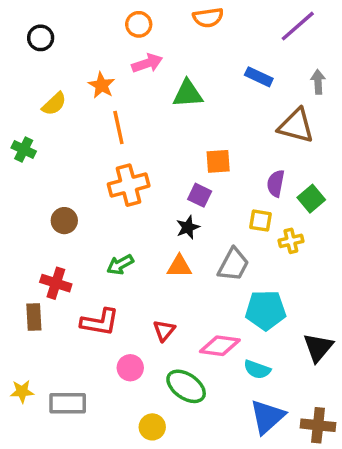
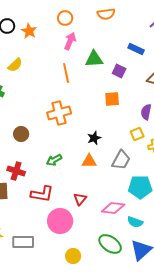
pink arrow: (147, 63) -> (70, 41), turned -48
orange star: (101, 85) -> (29, 31), moved
orange line: (118, 128) -> (66, 73), moved
purple square: (200, 195) -> (119, 71), moved
yellow square: (261, 221) -> (137, 134), turned -32
pink circle: (130, 368) -> (60, 221), size x1.6
green ellipse: (186, 386) -> (110, 244), moved

